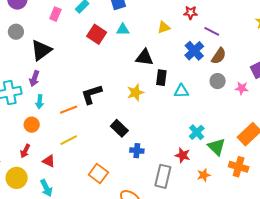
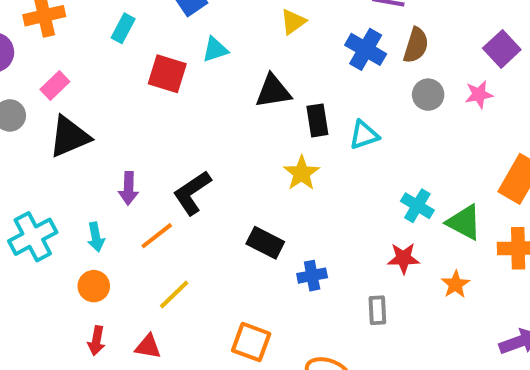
pink rectangle: (55, 14) -> (55, 86), moved, turned 40
black triangle: (41, 50) -> (69, 137), turned 30
purple arrow: (34, 78) -> (129, 188), moved
yellow star: (135, 93) -> (302, 173), moved
gray rectangle: (163, 176) -> (377, 310), size x0.6

